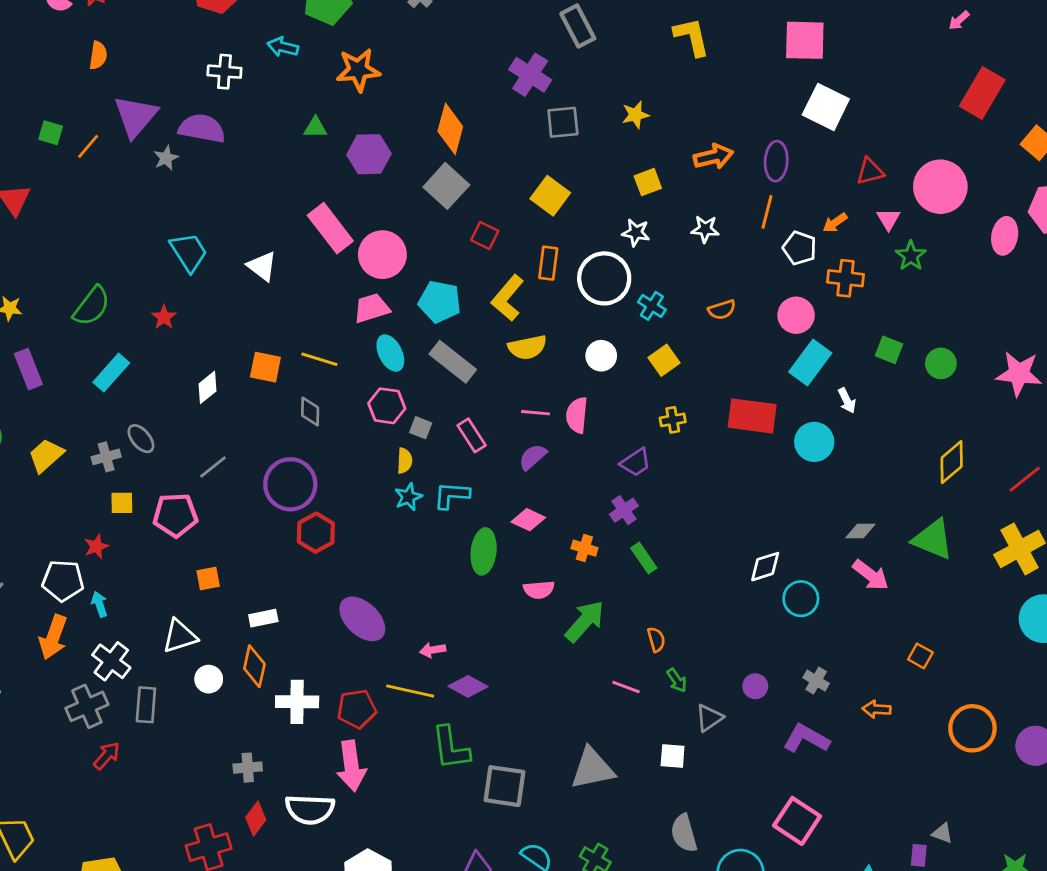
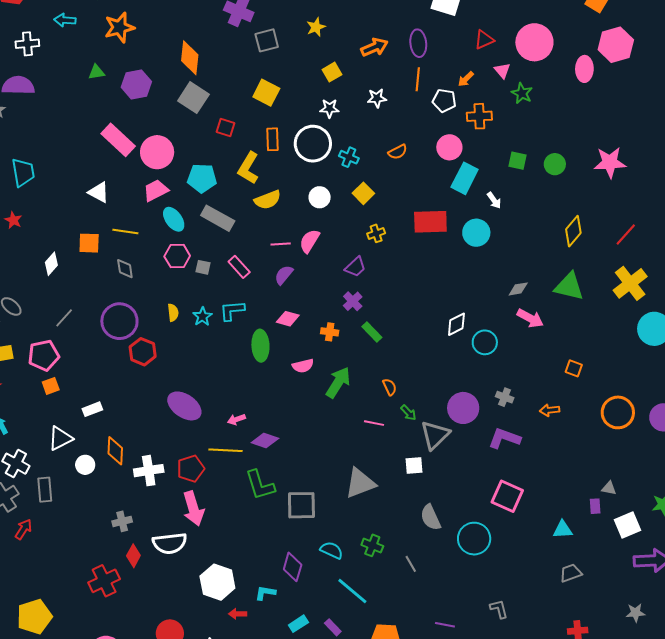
cyan trapezoid: (189, 252) -> (23, 172), turned 32
white triangle: (262, 266) -> (99, 192), moved
pink semicircle: (577, 415) -> (309, 241), turned 35
yellow semicircle: (405, 461) -> (173, 312), moved
orange square: (208, 579) -> (51, 386), moved
white rectangle: (263, 618) -> (92, 409), moved
purple circle: (755, 686) -> (463, 408), size x1.8
gray triangle: (709, 718) -> (435, 435), size x1.5

